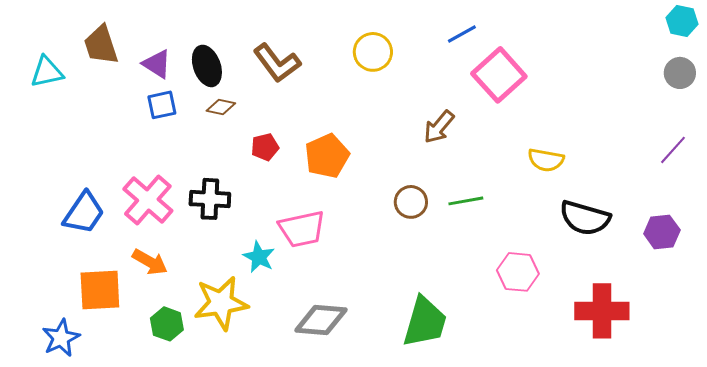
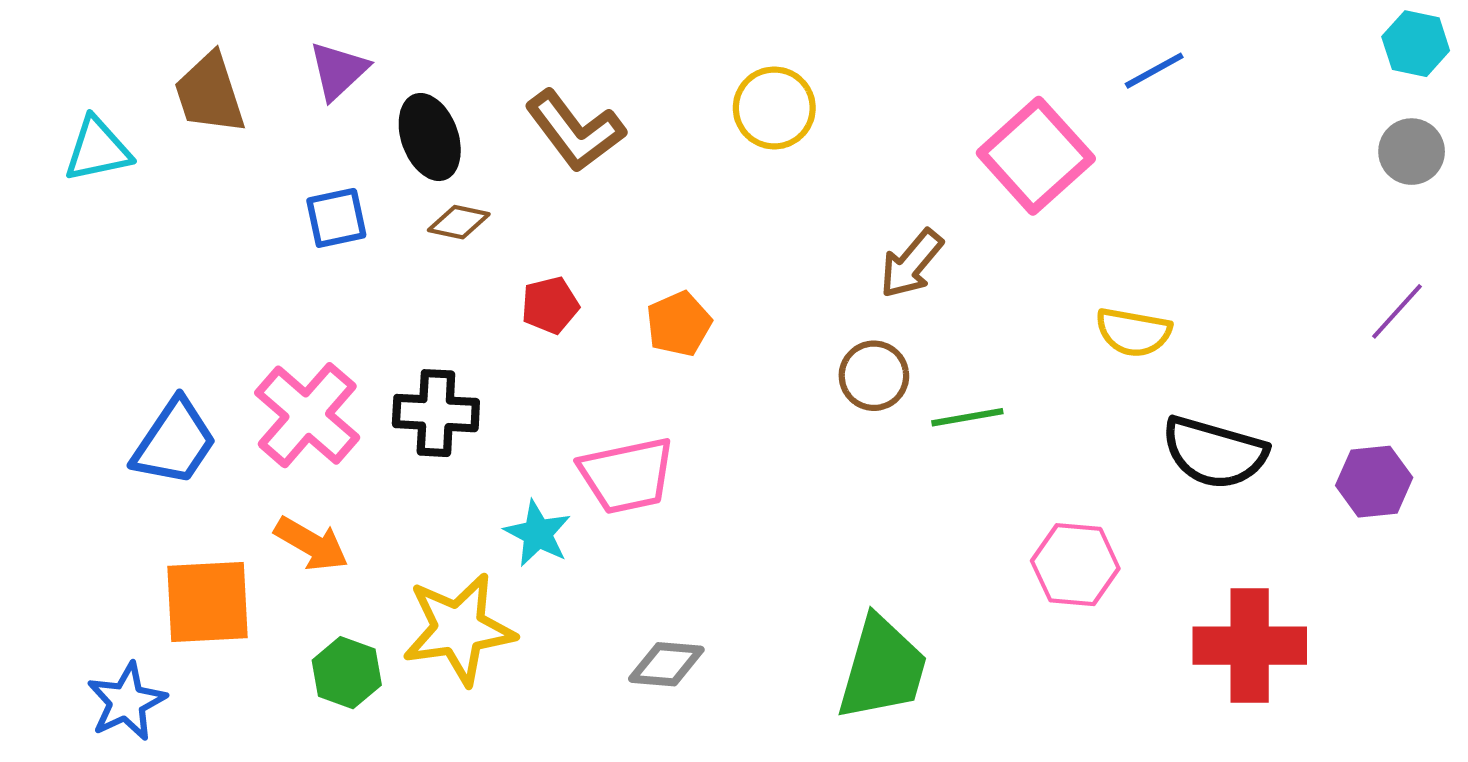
blue line: (462, 34) -> (1154, 71), moved
purple triangle: (157, 64) -> (338, 71), moved, turned 44
orange pentagon: (327, 156) -> (679, 324), size x0.7
brown circle: (411, 202) -> (874, 376), moved
gray diamond: (321, 320) -> (666, 664), size x0.7

